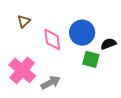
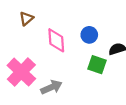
blue circle: (82, 33) -> (89, 35), size x0.6

